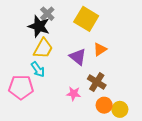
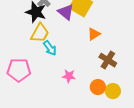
purple triangle: (78, 57) -> (66, 12), moved
cyan arrow: (38, 69) -> (50, 48), moved
brown cross: (97, 82) -> (108, 60), moved

